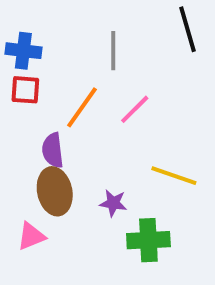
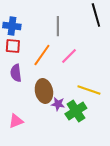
purple semicircle: (53, 150) -> (16, 73), moved
brown ellipse: (55, 191) -> (44, 91), moved
green cross: (148, 240) -> (76, 111), moved, turned -30

